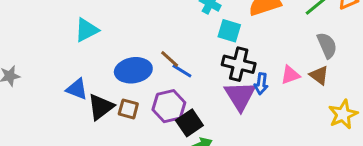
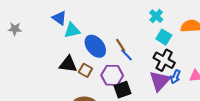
cyan triangle: (87, 30) -> (72, 30), moved
blue ellipse: (133, 70) -> (95, 46), turned 45
blue triangle: (77, 89) -> (59, 18), moved
black triangle: (101, 107) -> (68, 64), turned 30

